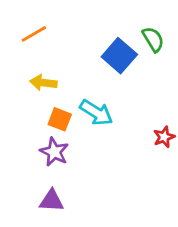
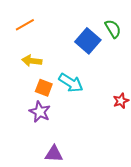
purple triangle: (52, 201) -> (54, 154), moved

